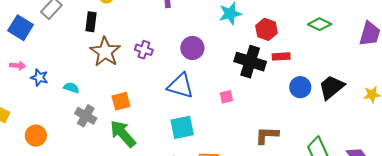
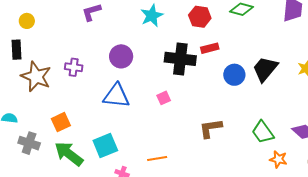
red hexagon: (266, 29) -> (200, 17), moved
cyan square: (182, 127) -> (105, 146), moved

